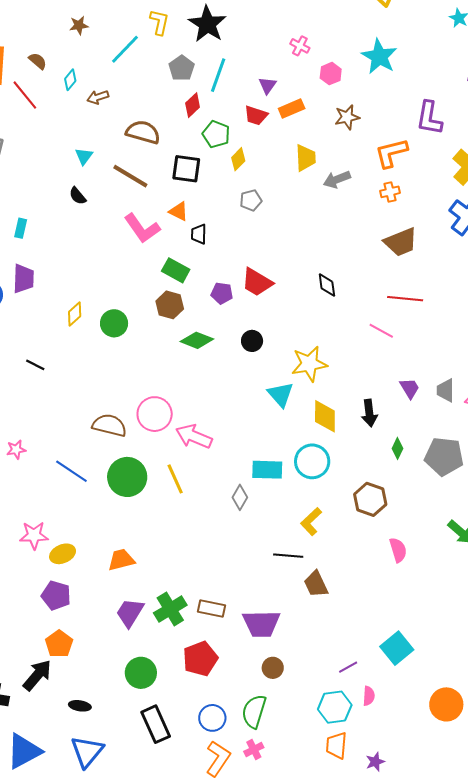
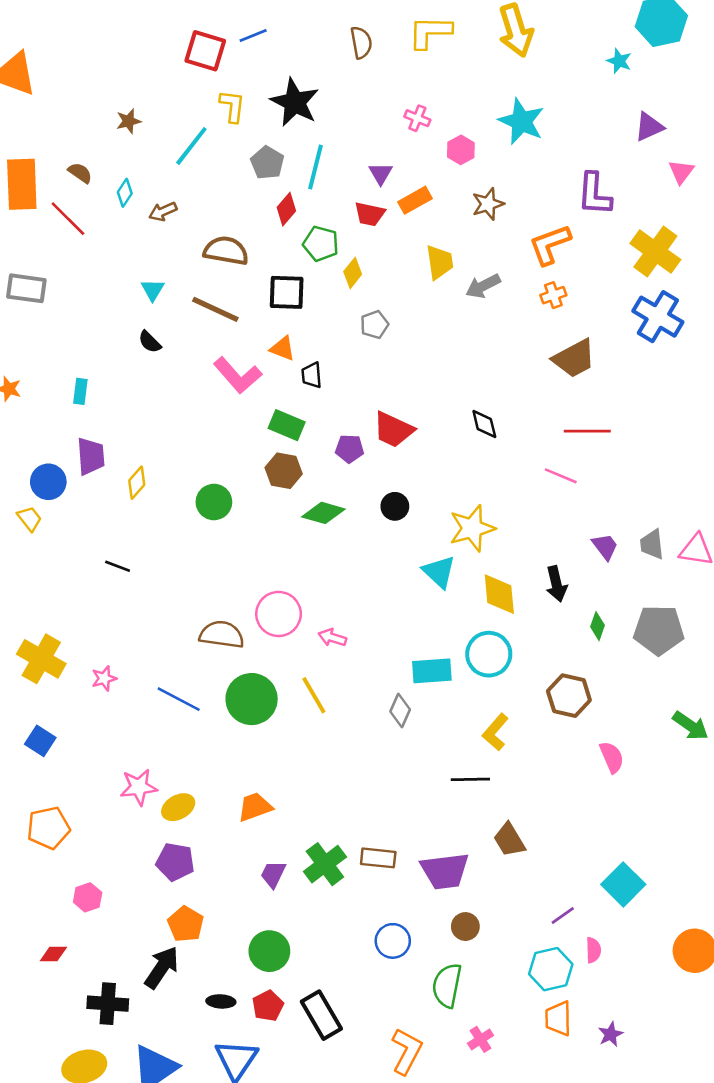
yellow diamond: (75, 314) -> (137, 483), moved
pink arrow: (194, 436) -> (332, 638), size x0.6
brown trapezoid: (316, 584) -> (509, 840), moved
purple trapezoid: (130, 613) -> (273, 874), size x0.7
red pentagon: (200, 659) -> (268, 1006), moved, size x0.7
green circle: (141, 673) -> (269, 951), moved
blue circle: (212, 718) -> (393, 941), moved
pink cross: (254, 750) -> (481, 1039), moved

